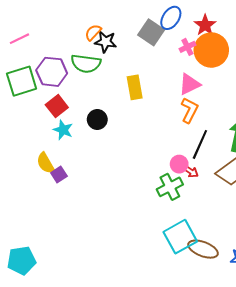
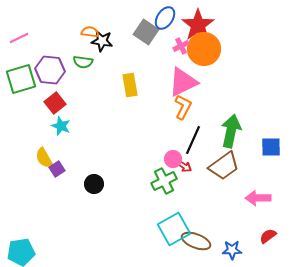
red star: (205, 25) -> (198, 25), size x1.5
orange semicircle: (93, 32) -> (90, 32), turned 54
green semicircle: (86, 64) -> (83, 62), size x0.7
pink triangle: (190, 84) -> (183, 82), size x1.4
black circle: (97, 120) -> (94, 184), moved

